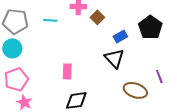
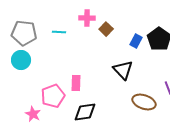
blue rectangle: (120, 36) -> (136, 41), moved, turned -32
pink pentagon: (16, 79) -> (53, 96), moved

